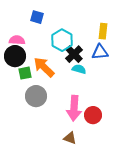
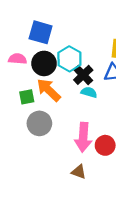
blue square: (37, 17) -> (41, 32), size x1.5
black circle: (15, 56) -> (44, 63), moved

